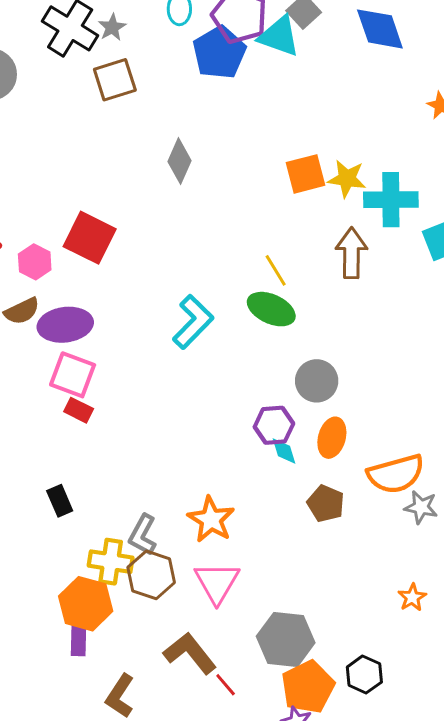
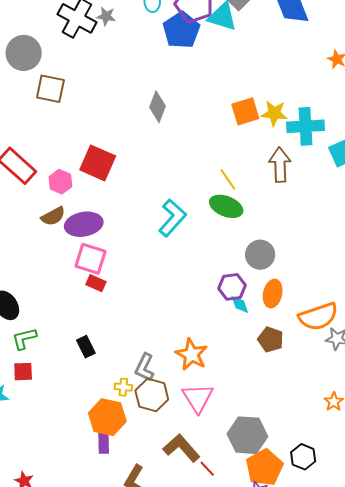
gray star: (112, 27) -> (106, 16), turned -30
brown square: (115, 80) -> (50, 89), moved, turned 32
yellow cross: (111, 562) -> (123, 387), size x0.6

